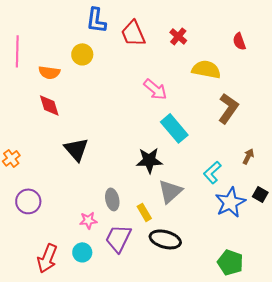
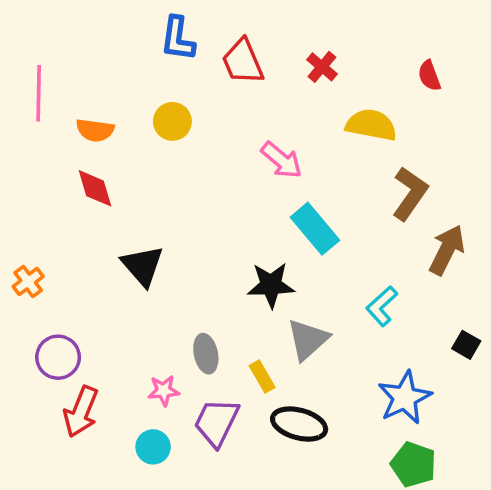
yellow circle: (82, 54) -> (172, 121), moved
brown arrow: (248, 156) -> (447, 250), moved, size x1.8
blue star: (230, 202) -> (405, 398), moved
red arrow: (47, 258) -> (81, 412), moved

